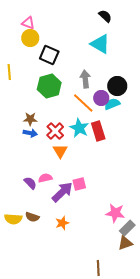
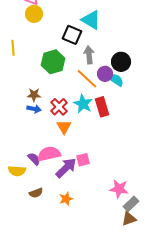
cyan triangle: (100, 44) -> (91, 20), moved
black square: (49, 55) -> (72, 35), moved
cyan semicircle: (112, 104) -> (116, 80), turned 56
pink semicircle: (45, 178) -> (49, 154), size x1.6
brown semicircle: (32, 217) -> (36, 193), turned -40
yellow semicircle: (13, 219) -> (17, 171), moved

